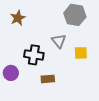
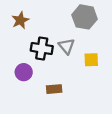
black cross: (34, 55) -> (42, 48), moved
purple circle: (11, 73) -> (24, 72), moved

